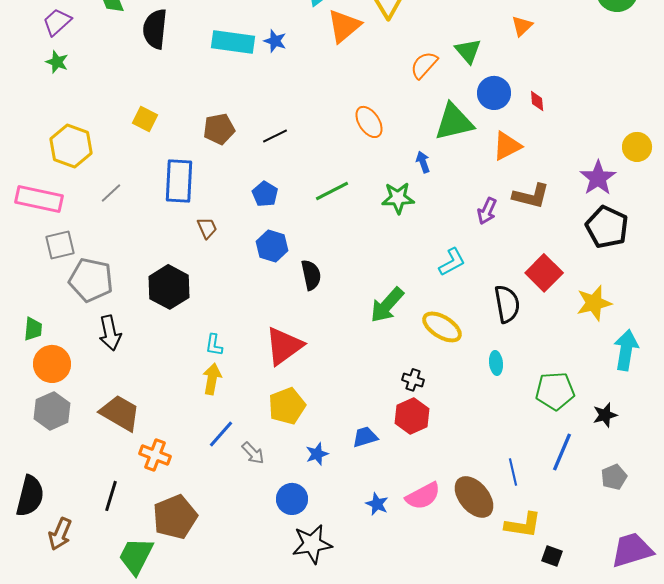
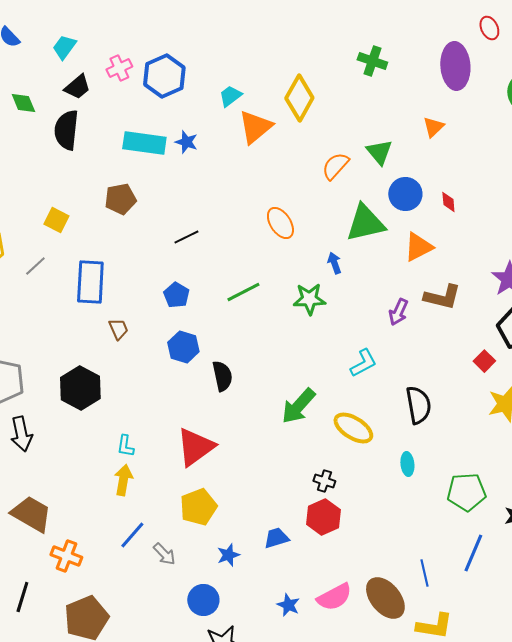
brown pentagon: (219, 129) -> (120, 199), moved
gray line: (111, 193) -> (35, 266), moved
red square: (544, 273) -> (484, 361), moved, size x0.6

